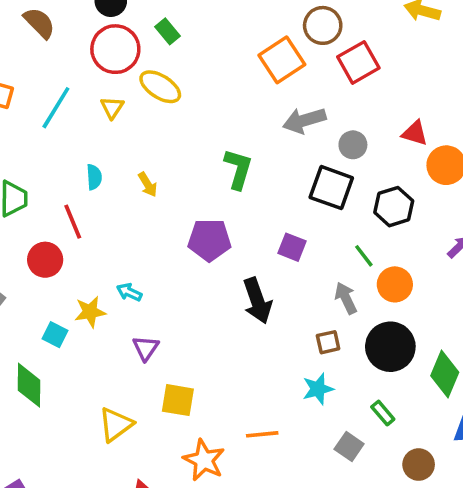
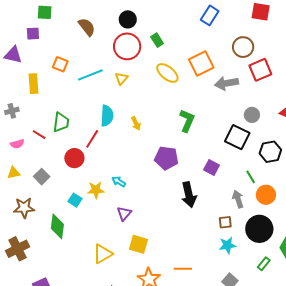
orange square: (282, 60) -> (201, 64), moved
yellow ellipse: (160, 87) -> (167, 73), moved
cyan line: (56, 108) -> (90, 75), turned 30
gray arrow: (304, 120) -> (227, 83), moved
cyan semicircle: (94, 177) -> (107, 116), size x1.5
red line: (73, 222) -> (92, 139), turned 48
cyan star: (318, 389) -> (228, 245), moved
green rectangle: (383, 413) -> (264, 264), moved, turned 72

